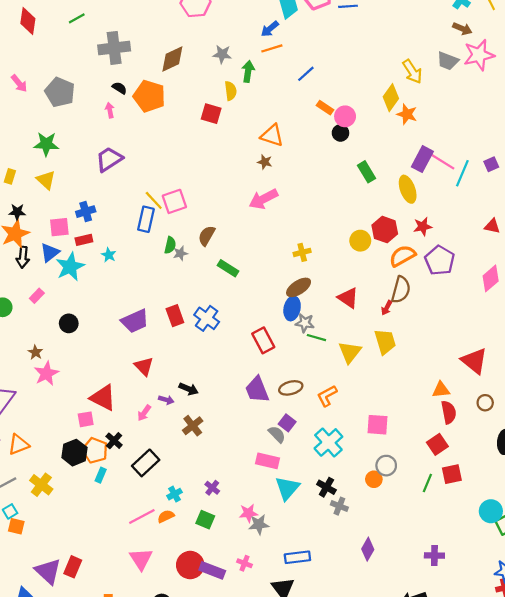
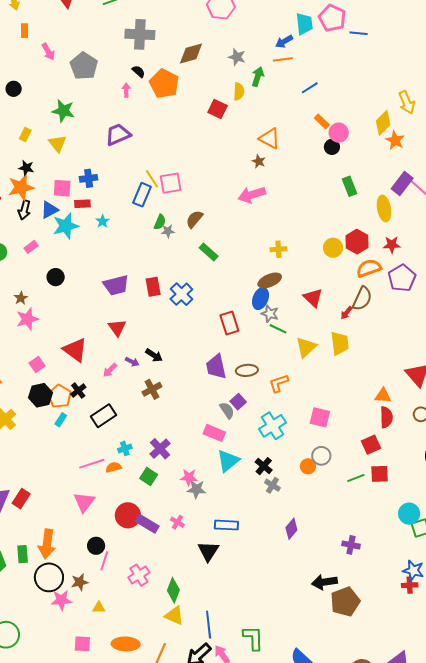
pink square: (86, 419) -> (37, 365), moved, turned -35
green line: (427, 483) -> (356, 478), turned 36
purple cross: (212, 488) -> (160, 449), size x1.5

